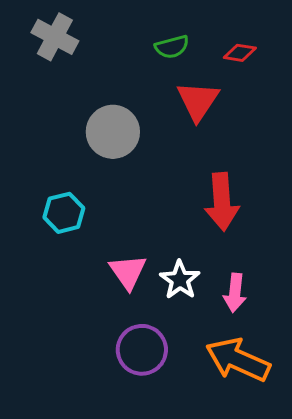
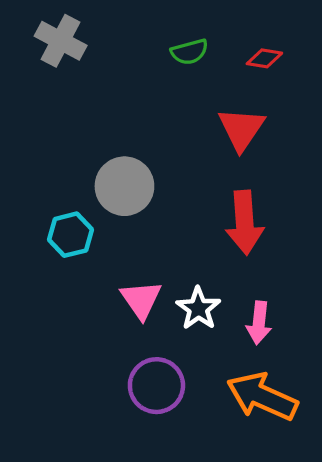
red triangle: (198, 101) -> (241, 129), moved
gray circle: (113, 132) -> (124, 186), moved

